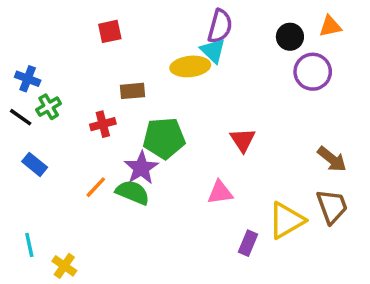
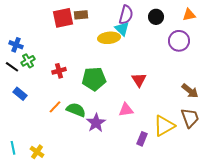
red square: (110, 31) -> (63, 18), size x1.5
black circle: (290, 37) -> (156, 17), moved
brown rectangle: (133, 91) -> (81, 15), moved
purple star: (141, 168) -> (96, 123), moved
cyan line: (29, 245) -> (13, 148), moved

